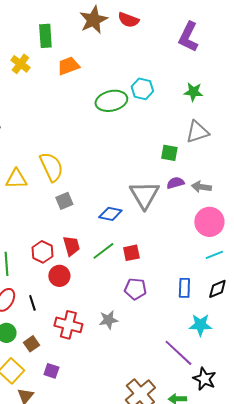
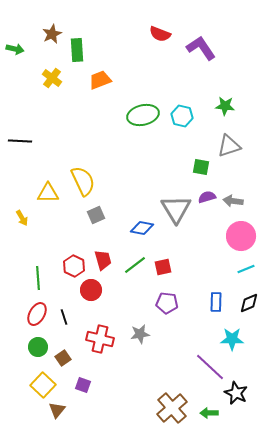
brown star: (93, 20) -> (52, 34), moved, size x0.7
purple L-shape: (188, 37) -> (201, 48), moved, turned 120
cyan hexagon: (142, 89) -> (182, 116), moved

